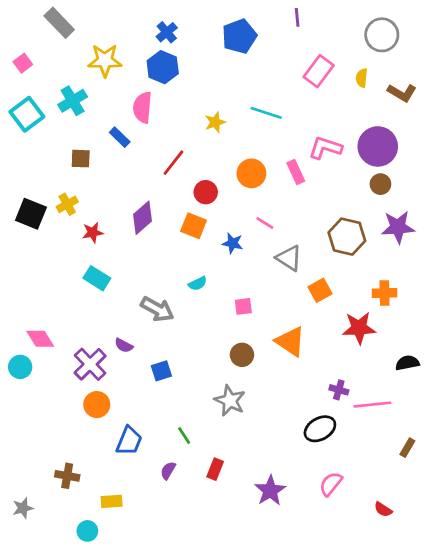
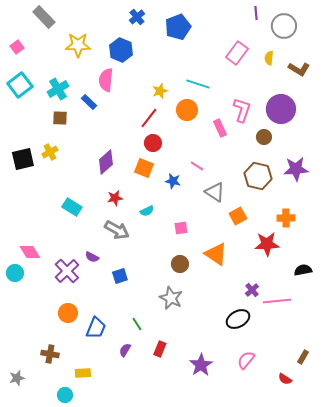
purple line: (297, 17) -> (256, 13), moved
blue cross: (167, 32) -> (137, 17), moved
cyan cross: (73, 101) -> (58, 89), moved
pink L-shape: (325, 148) -> (242, 110), turned 90
red line: (173, 163) -> (149, 118), moved
orange circle: (251, 173) -> (187, 110), moved
brown circle: (380, 184) -> (264, 137), moved
black square: (31, 214) -> (23, 159), turned -35
red star: (93, 232) -> (115, 198), moved
purple cross: (339, 390) -> (252, 290), turned 32
orange circle: (97, 405) -> (68, 313), moved
brown rectangle: (407, 448) -> (303, 357), moved

